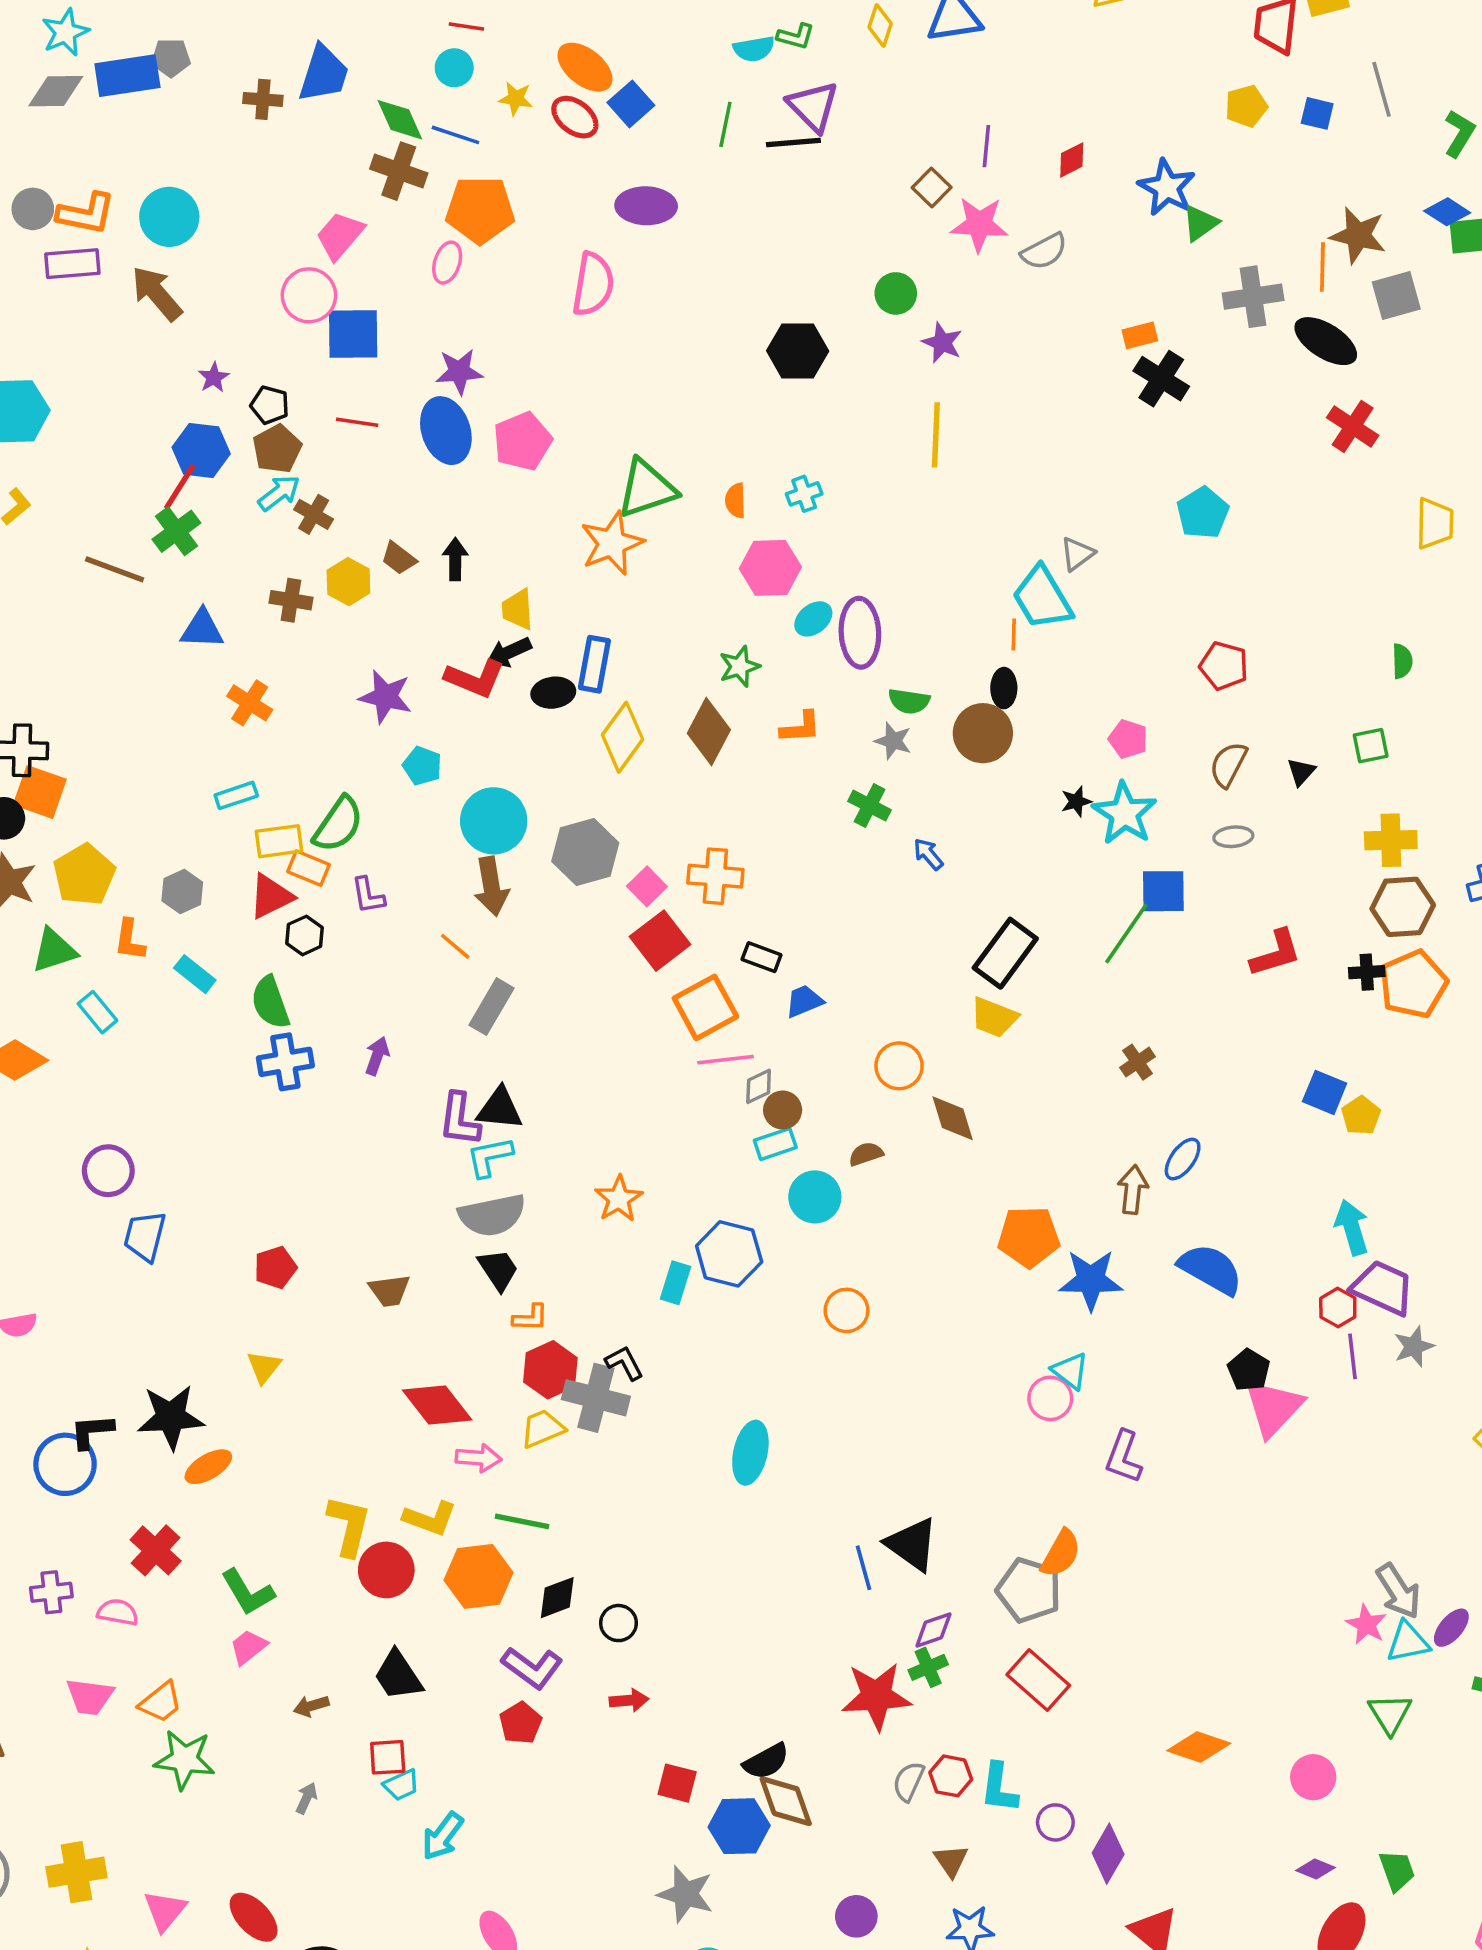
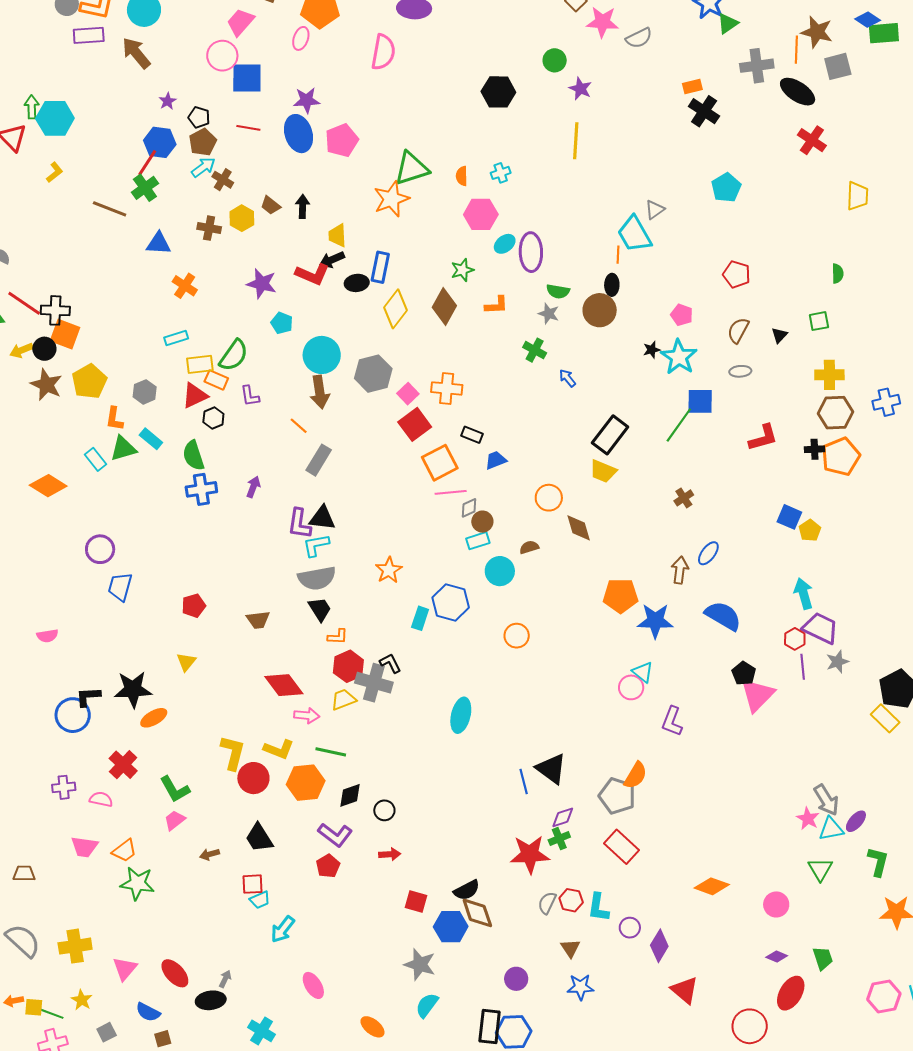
green triangle: (54, 950) -> (123, 449), moved
gray arrow: (306, 1798) -> (225, 979), moved

